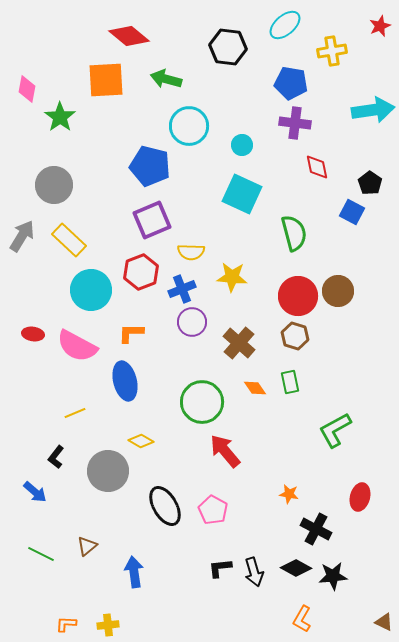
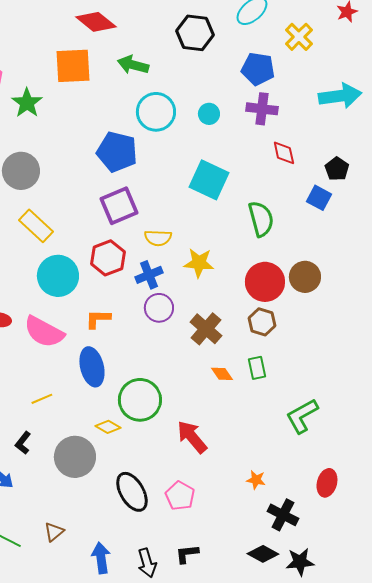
yellow cross: (332, 51) -> (299, 37), turned -36
cyan circle: (242, 145) -> (209, 114), moved
green circle: (202, 402) -> (140, 400), moved
black arrow: (254, 572) -> (147, 563), moved

